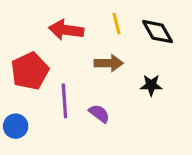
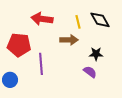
yellow line: (116, 24) -> (78, 22), moved
red pentagon: (30, 71) -> (19, 45), turned 30
purple semicircle: (99, 114) -> (90, 72), moved

